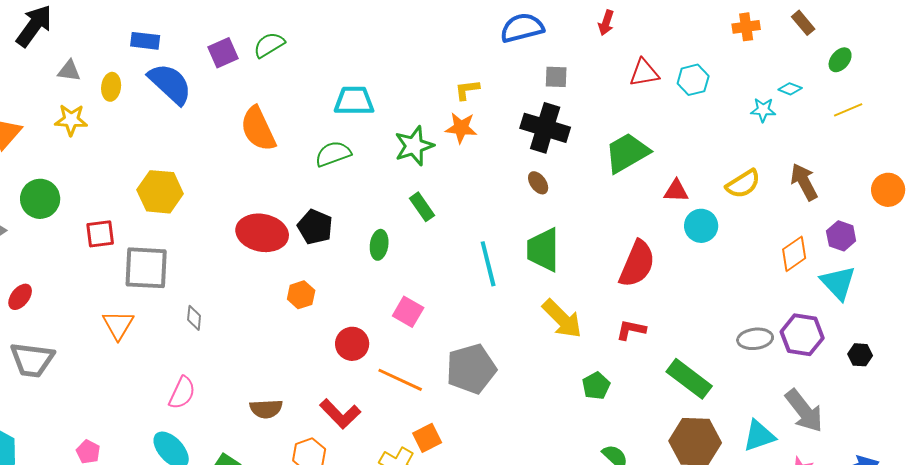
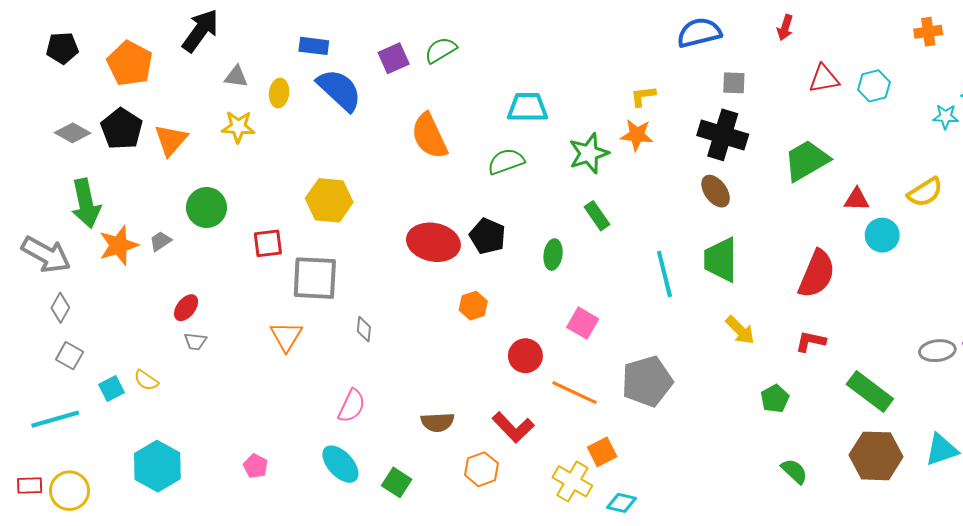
brown ellipse: (538, 183) -> (716, 191), size x1.4
yellow arrow: (562, 319) -> (740, 330), size x0.7
gray trapezoid: (32, 360) -> (195, 341), moved, size x0.5

